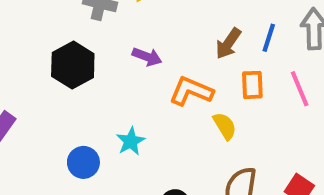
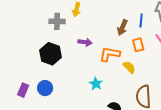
cyan star: (131, 141) -> (96, 84), moved
blue circle: (83, 162) -> (45, 88), moved

